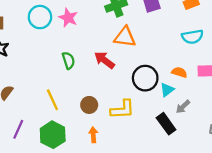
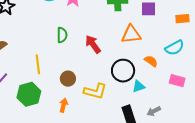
orange triangle: (125, 37) -> (131, 34), moved, turned -30
cyan semicircle: (192, 37) -> (174, 48), turned -36
orange semicircle: (179, 72) -> (151, 61), moved
gray arrow: (183, 107) -> (154, 111), moved

